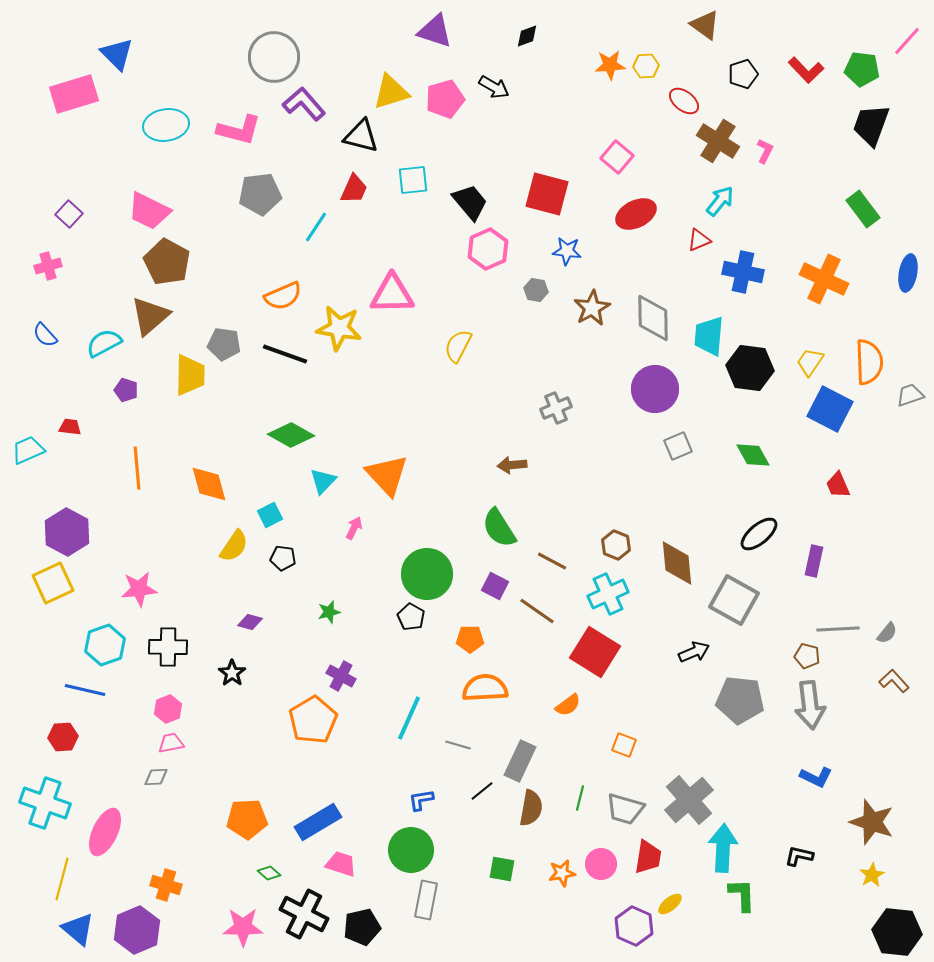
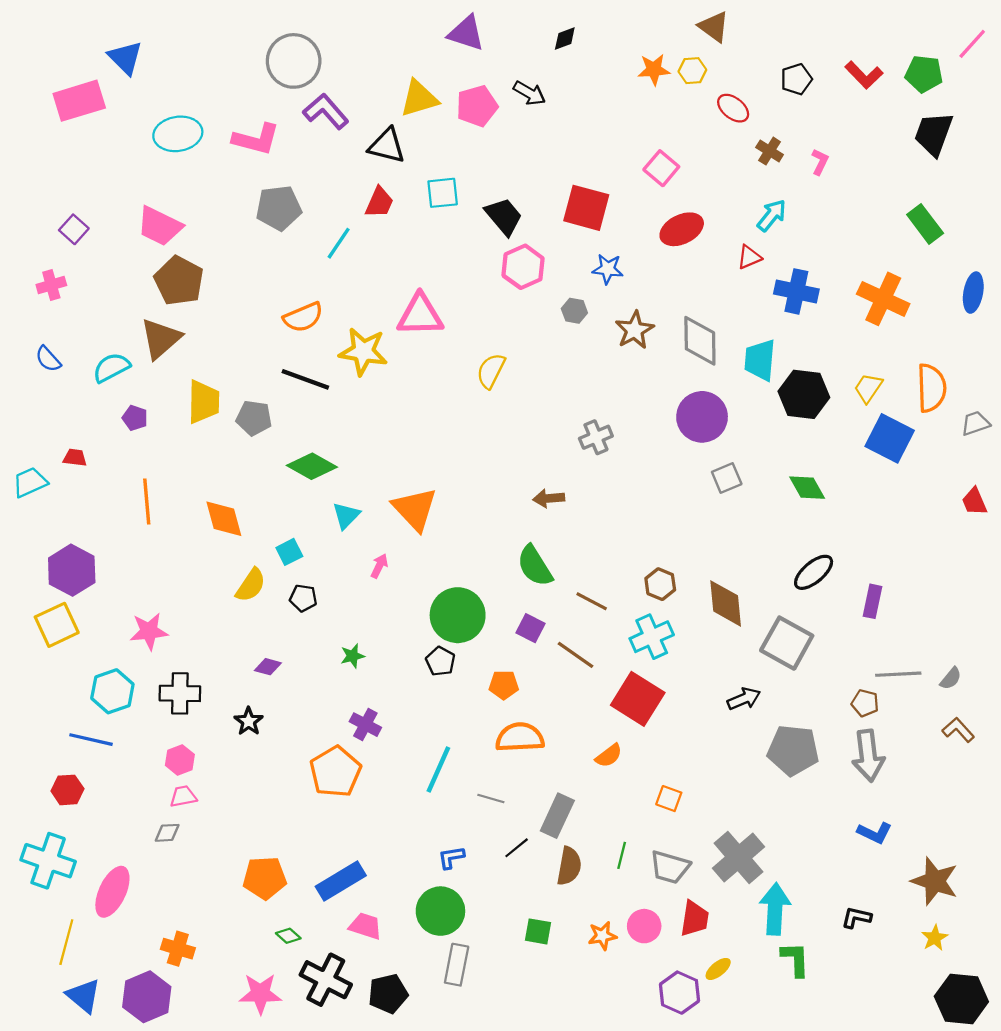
brown triangle: (705, 25) -> (714, 27), moved
brown cross: (718, 141) -> (770, 151), size x0.6
gray pentagon: (224, 344) -> (254, 418), moved
red trapezoid: (838, 485) -> (974, 502), moved

